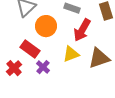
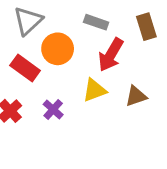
red rectangle: (30, 49) -> (25, 68), moved
brown triangle: (99, 58) -> (136, 96), size x0.7

